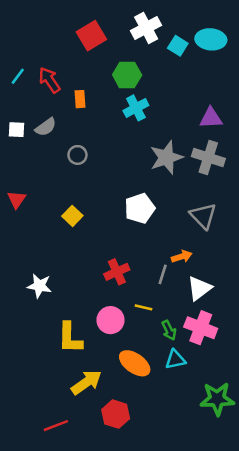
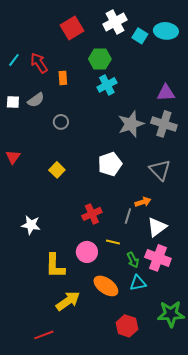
red hexagon: (116, 414) -> (127, 326), moved

